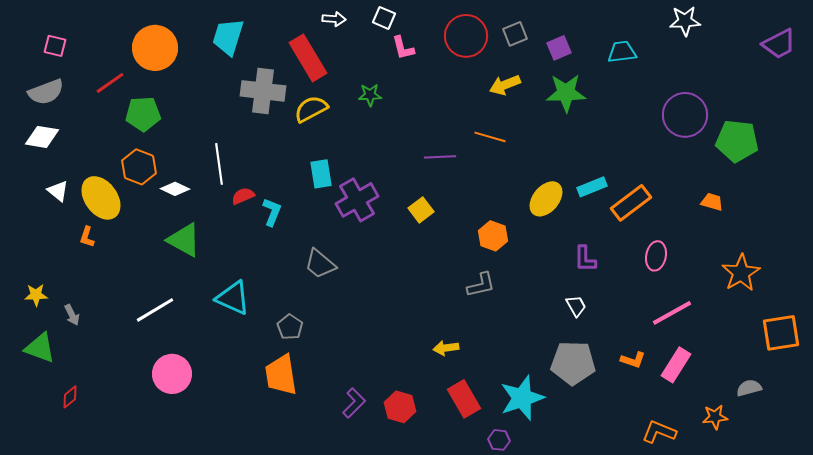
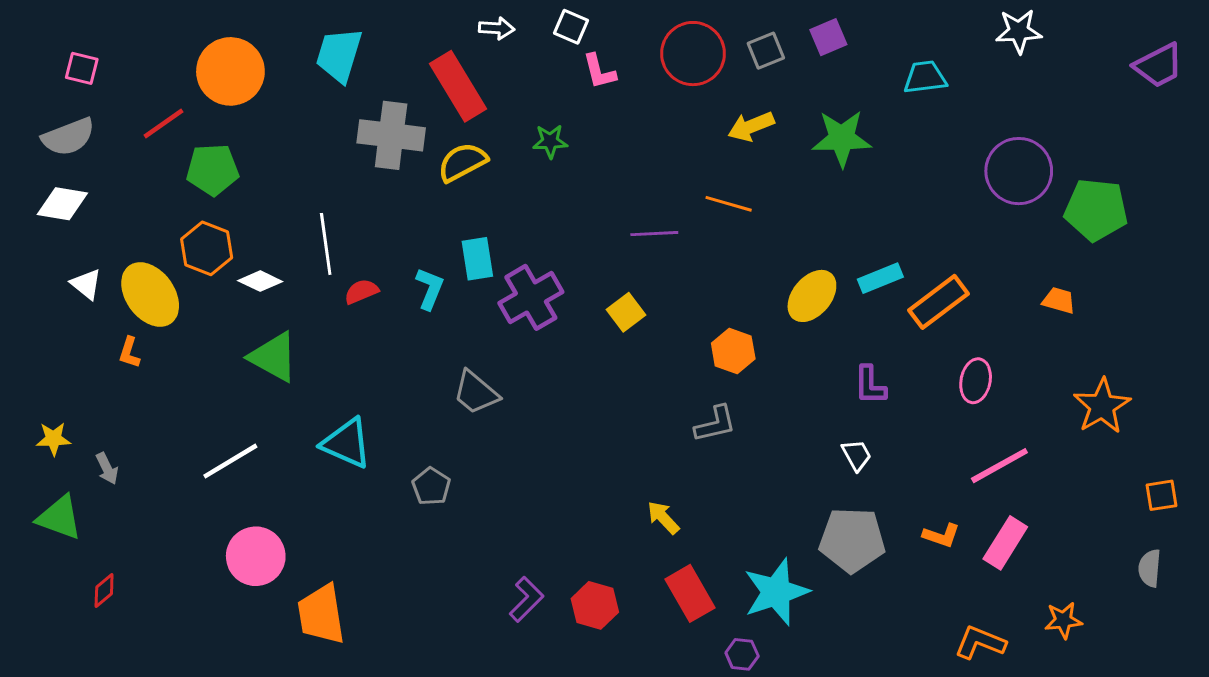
purple square: (559, 48) -> (828, 37), moved
cyan L-shape: (272, 212) -> (430, 289), moved
orange square: (781, 333) -> (1161, 495), size x0.6
yellow arrow: (446, 348) -> (663, 518), turned 55
orange trapezoid: (281, 375) -> (321, 614), moved
gray semicircle: (749, 388) -> (1150, 568), moved, turned -70

